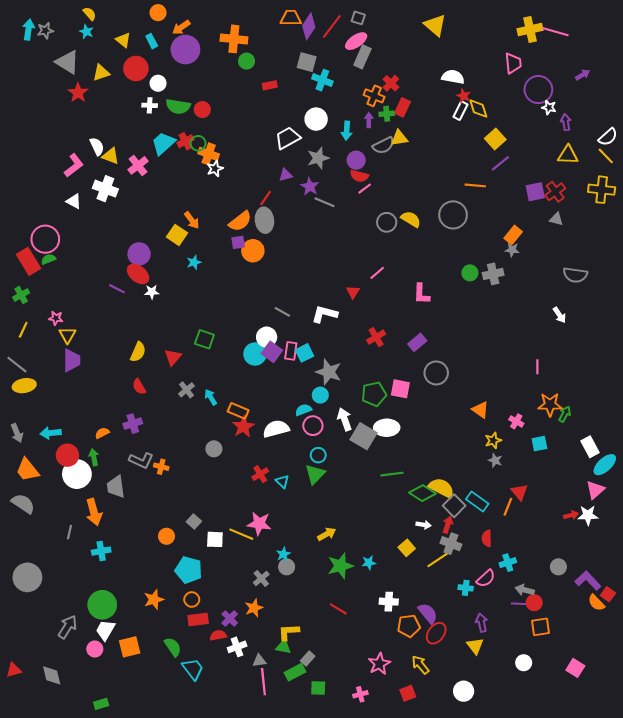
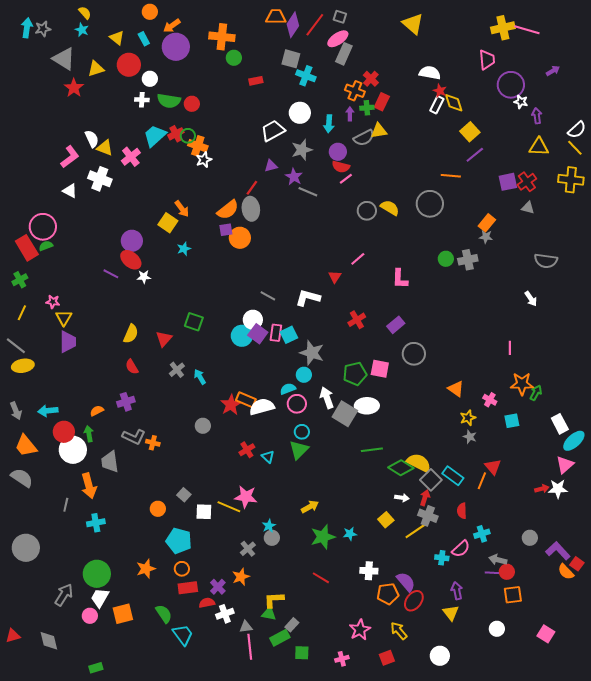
orange rectangle: (238, 411) -> (246, 400), moved

